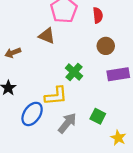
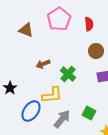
brown triangle: (47, 36) -> (26, 30), moved
brown arrow: (13, 53) -> (43, 64), moved

